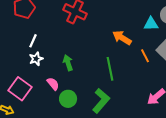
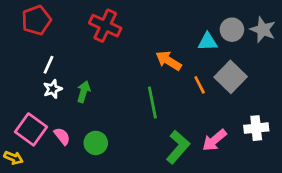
green arrow: (68, 63) -> (84, 92), moved, turned 35
pink semicircle: (53, 84) -> (62, 136), moved
green L-shape: (101, 101) -> (178, 147), moved

